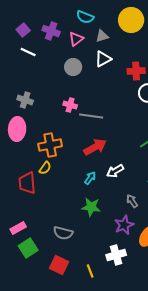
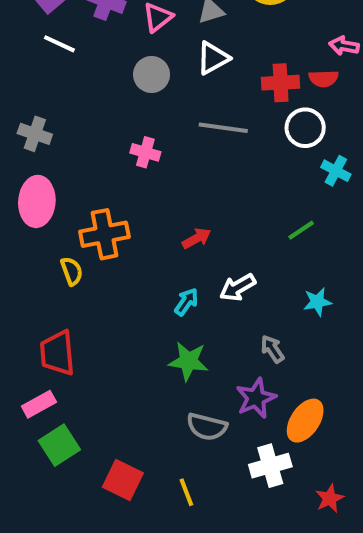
gray cross: (25, 100) -> (35, 134), moved
gray line: (91, 116) -> (223, 128), moved
red arrow: (95, 147) -> (197, 238), size x0.6
yellow semicircle: (45, 168) -> (72, 271), moved, turned -56
red trapezoid: (27, 183) -> (57, 353), moved
gray semicircle: (63, 233) -> (207, 427), moved
white cross: (116, 255) -> (270, 466), moved

